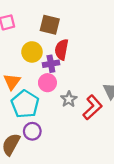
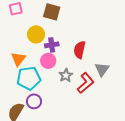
red semicircle: (62, 49) -> (80, 50), moved
cyan pentagon: (25, 104) -> (29, 78), turned 30

